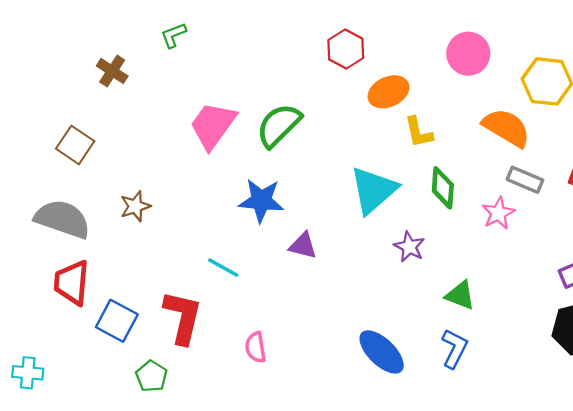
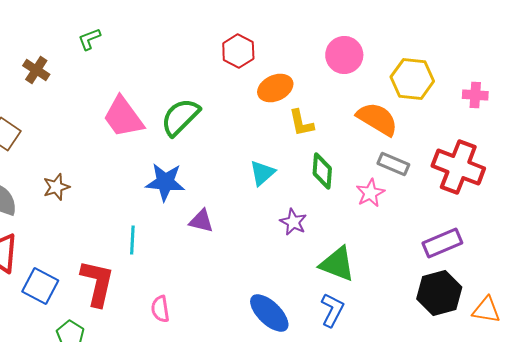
pink trapezoid: (213, 125) -> (123, 117), turned -72
cyan triangle: (373, 190) -> (262, 173), size x0.6
cyan line: (223, 268) -> (132, 240), turned 64
green triangle: (460, 295) -> (337, 264), size x1.4

